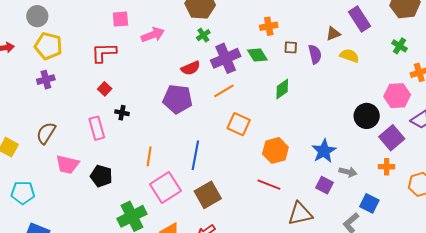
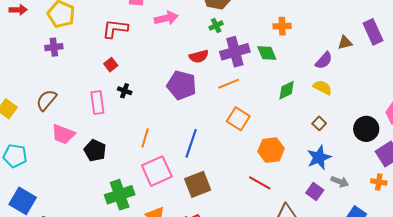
brown square: (291, 47) -> (319, 123), moved, turned 32
purple semicircle: (315, 54) -> (324, 60), turned 48
yellow semicircle: (349, 56) -> (323, 87), moved

